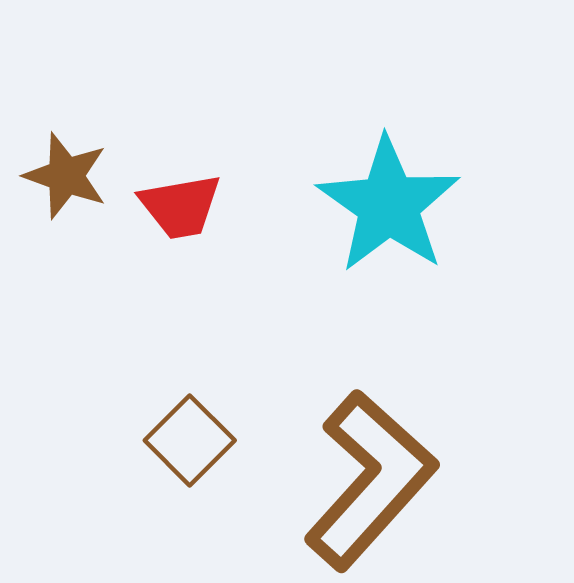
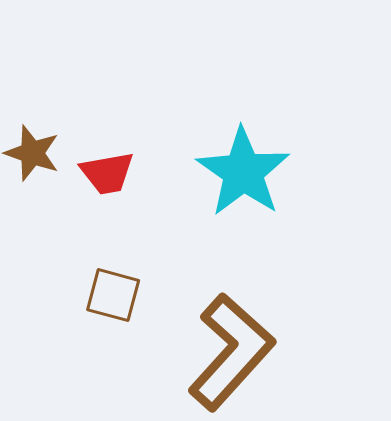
brown square: (190, 440) -> (113, 295), moved, turned -30

